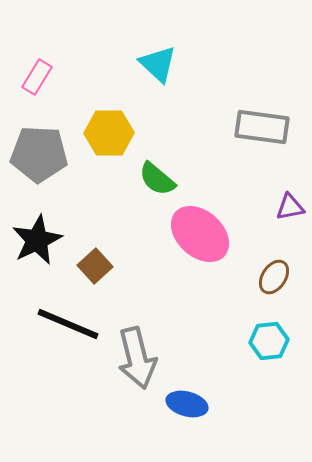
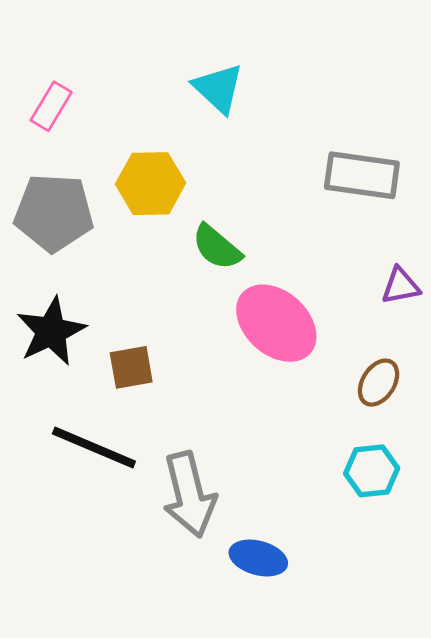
brown square: (95, 266) -> (131, 367), turned 32

